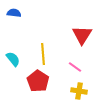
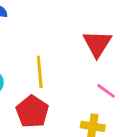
pink line: (75, 67) -> (106, 91), moved

